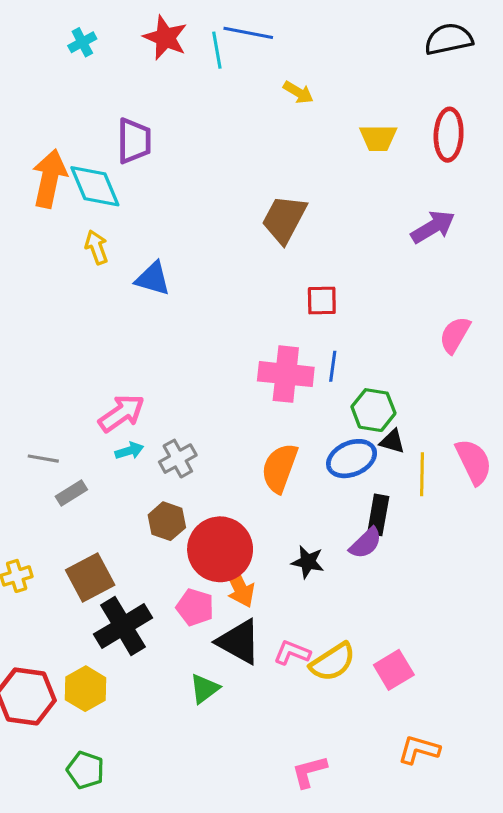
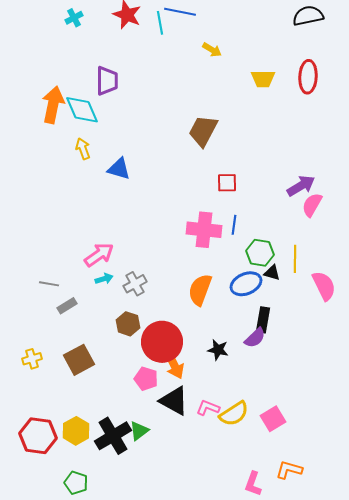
purple arrow: (433, 227) -> (301, 186), moved
yellow line: (422, 474) -> (295, 259), moved
black cross: (123, 626) -> (113, 436), moved
green triangle: (204, 689) -> (139, 431), moved
pink L-shape: (309, 772) -> (253, 484), moved, turned -55

